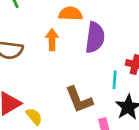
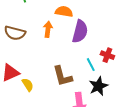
cyan line: (115, 80) -> (91, 65), turned -40

